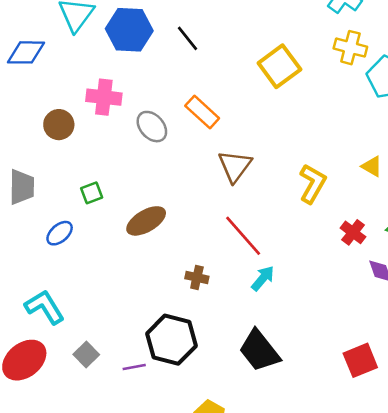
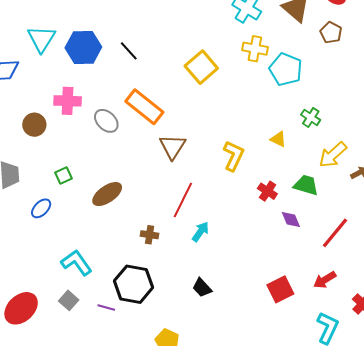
orange rectangle: (202, 112) -> (144, 107), size x1.4
red line: (243, 236) -> (183, 200), turned 72
cyan L-shape: (45, 307) -> (77, 263), moved
black trapezoid: (259, 351) -> (202, 288), size x0.6
purple line: (134, 367) -> (106, 307), turned 30

